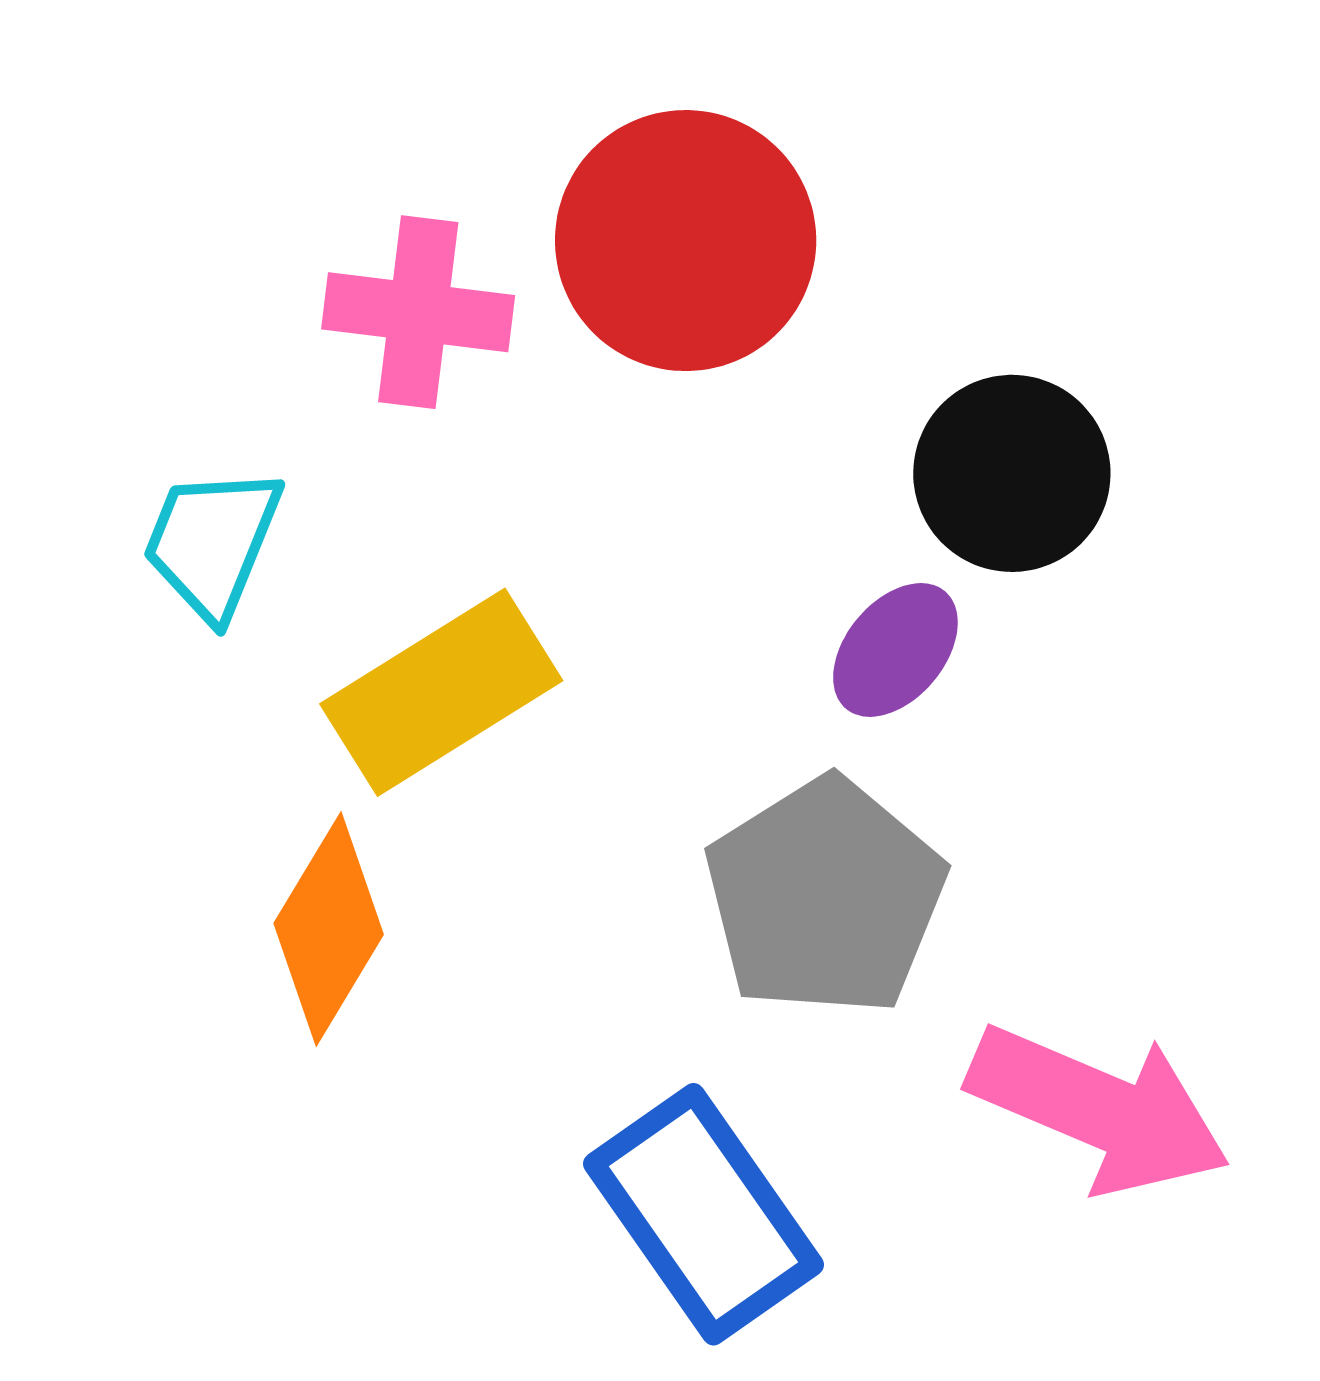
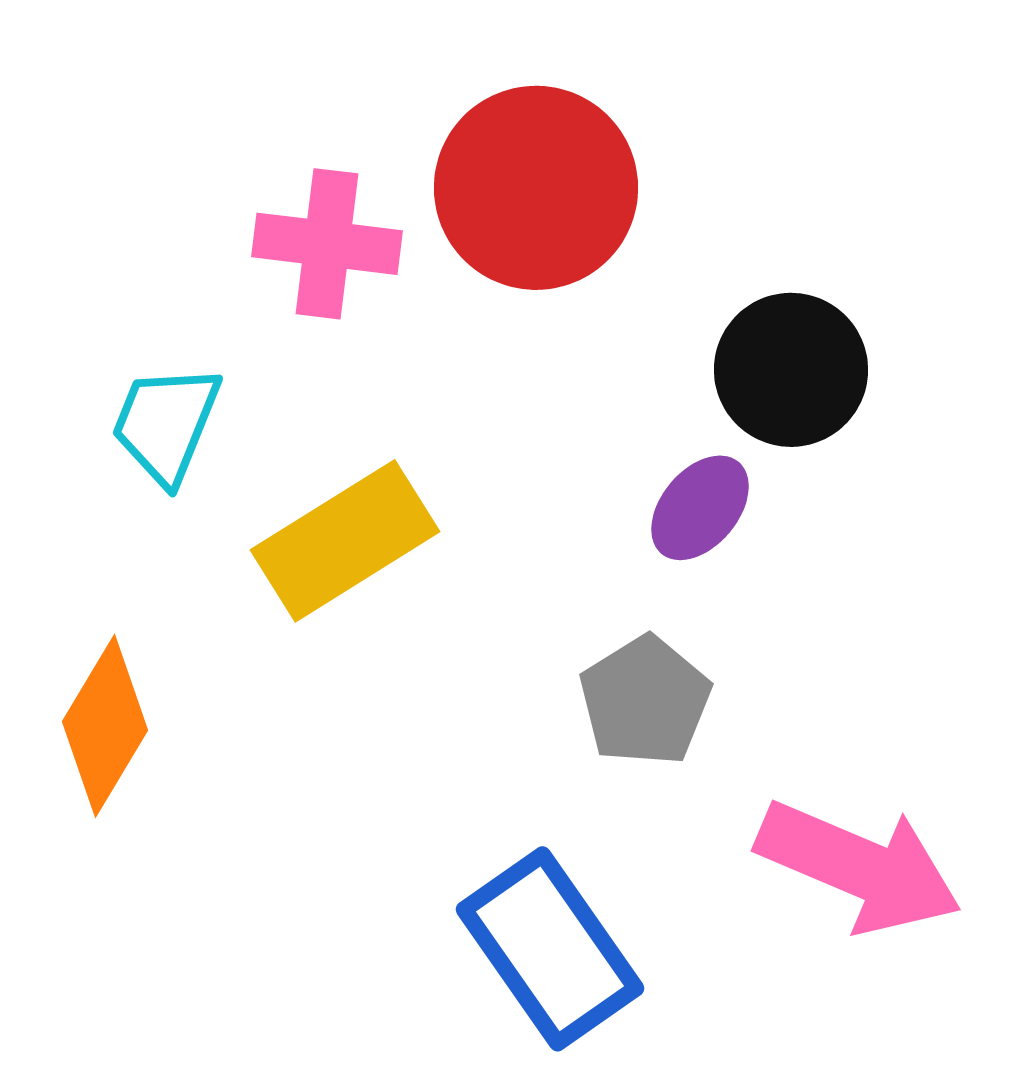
gray pentagon: (825, 897) -> (645, 701), size x0.7
orange diamond: (329, 929) -> (105, 726), moved

